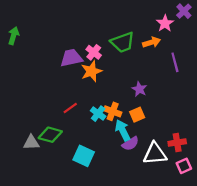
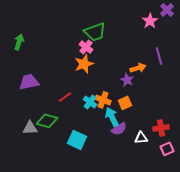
green arrow: (14, 36) -> (19, 42), moved
green trapezoid: (123, 42) -> (95, 32), moved
orange arrow: (152, 42) -> (138, 68), moved
purple trapezoid: (71, 58) -> (29, 82), moved
white triangle: (155, 154) -> (141, 138), size x0.6

